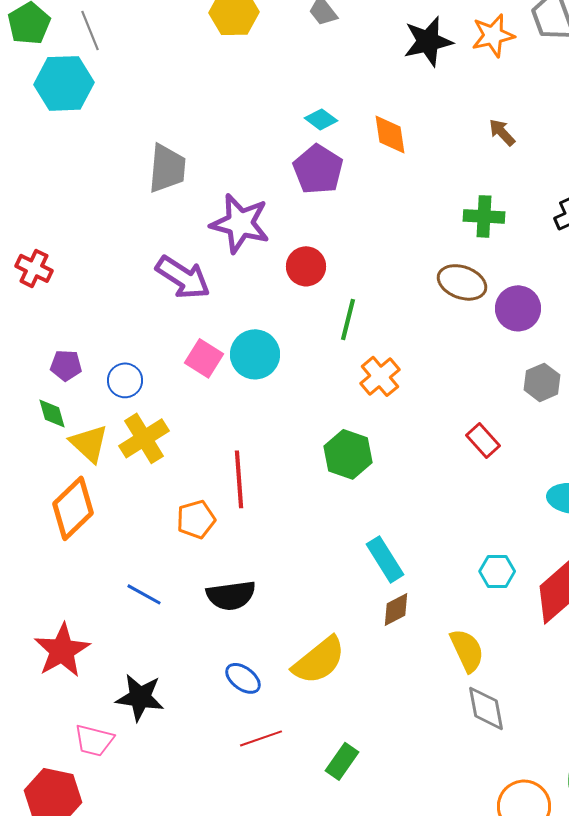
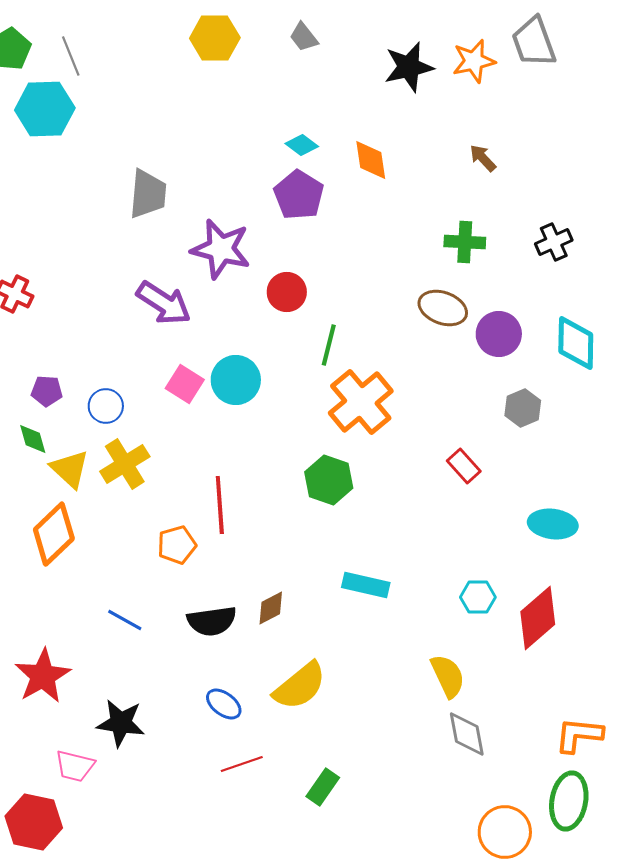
orange cross: (380, 376) -> (361, 402), size x1.6
cyan rectangle: (385, 559) -> (366, 585), turned -45
brown diamond: (396, 609) -> (271, 608), moved

